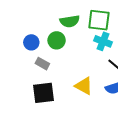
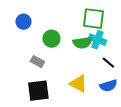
green semicircle: (70, 21) -> (82, 43), moved
blue circle: (31, 42) -> (23, 22), moved

